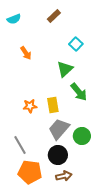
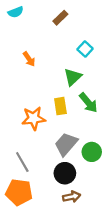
cyan semicircle: (14, 19) -> (16, 12), moved
yellow rectangle: (53, 105) -> (60, 106), moved
orange star: (30, 106) -> (34, 118), size x1.5
orange pentagon: (30, 172) -> (19, 192), moved

